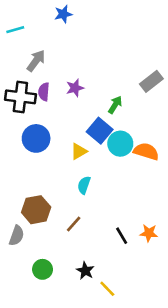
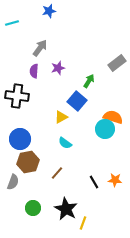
gray arrow: (36, 61) -> (40, 48), moved
black cross: (20, 97) -> (17, 96), moved
blue circle: (36, 138) -> (20, 139), moved
cyan circle: (120, 144) -> (105, 129), moved
cyan semicircle: (84, 185) -> (65, 143), turned -72
black star: (85, 271) -> (66, 209), size x1.6
yellow line: (107, 289) -> (83, 223), turned 64

